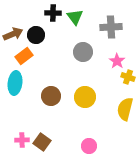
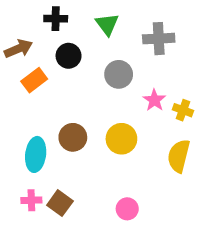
black cross: (53, 13) -> (56, 19), moved
black circle: (36, 35) -> (69, 56), moved
pink star: (117, 61) -> (154, 100), moved
cyan ellipse: (15, 83) -> (36, 154), moved

